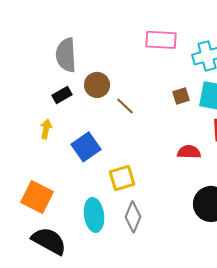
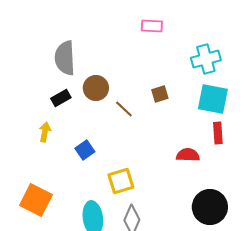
pink rectangle: (161, 40) -> (152, 26), moved, size x0.7
brown square: (181, 96) -> (160, 94), moved
blue square: (86, 147) -> (85, 150), size x0.7

